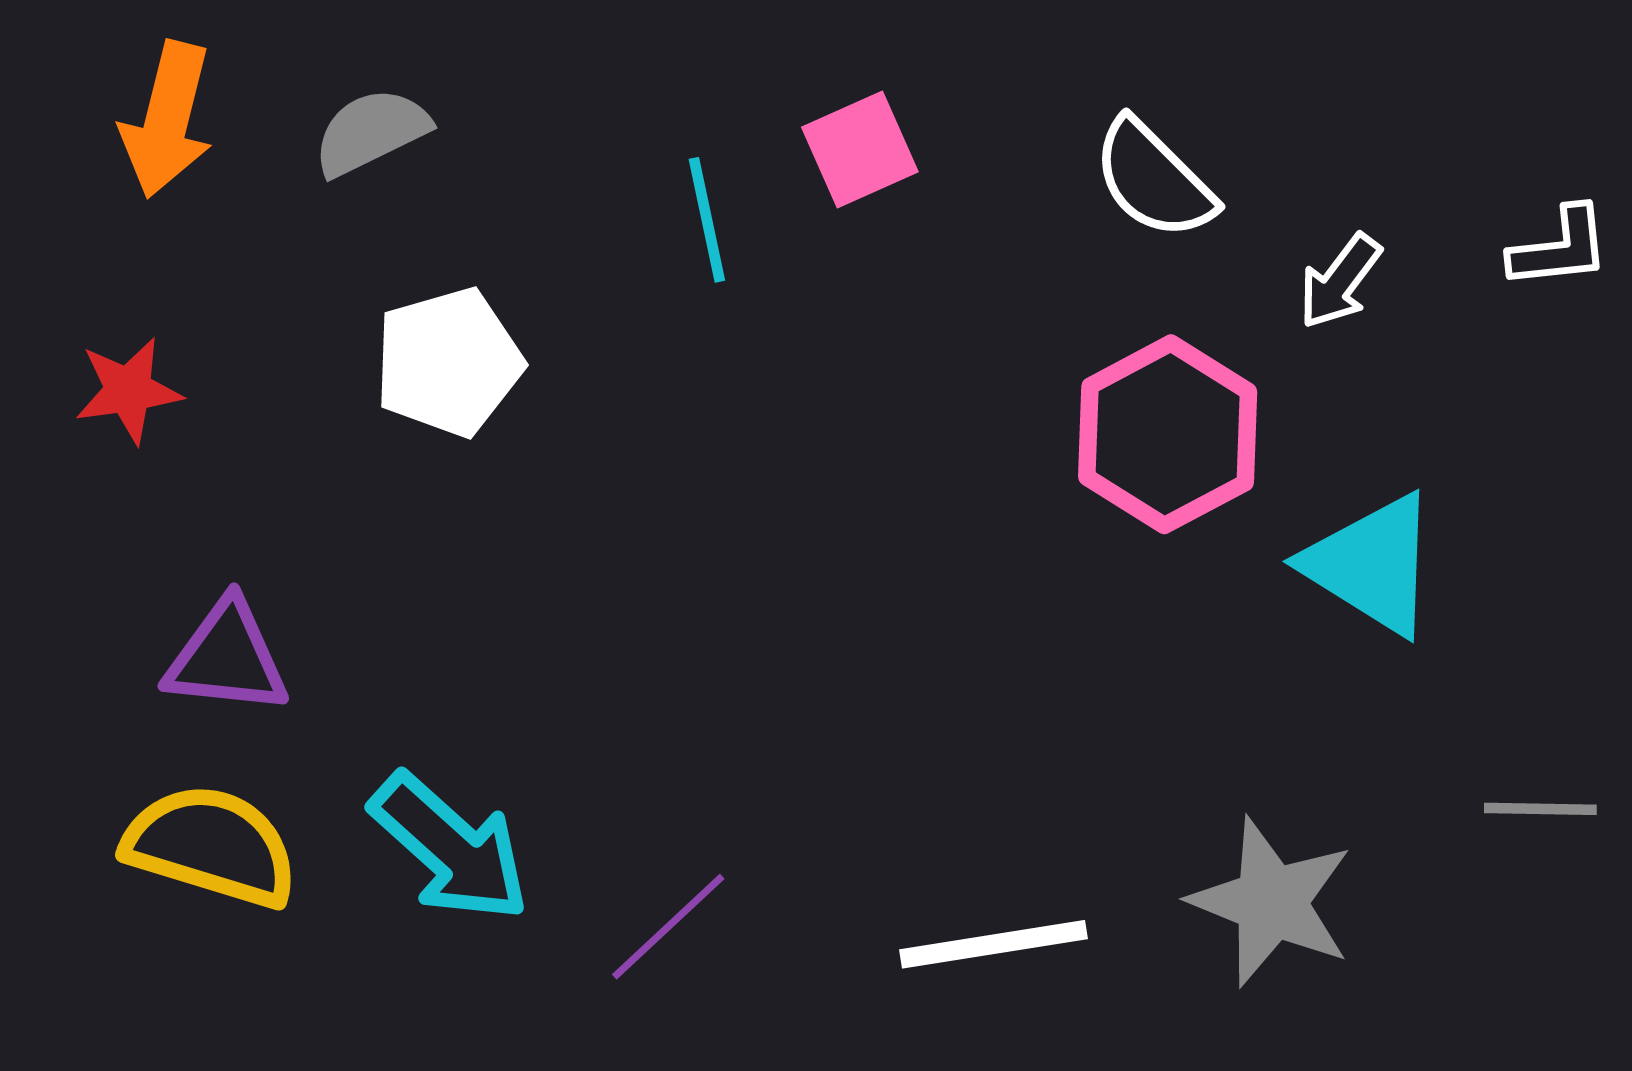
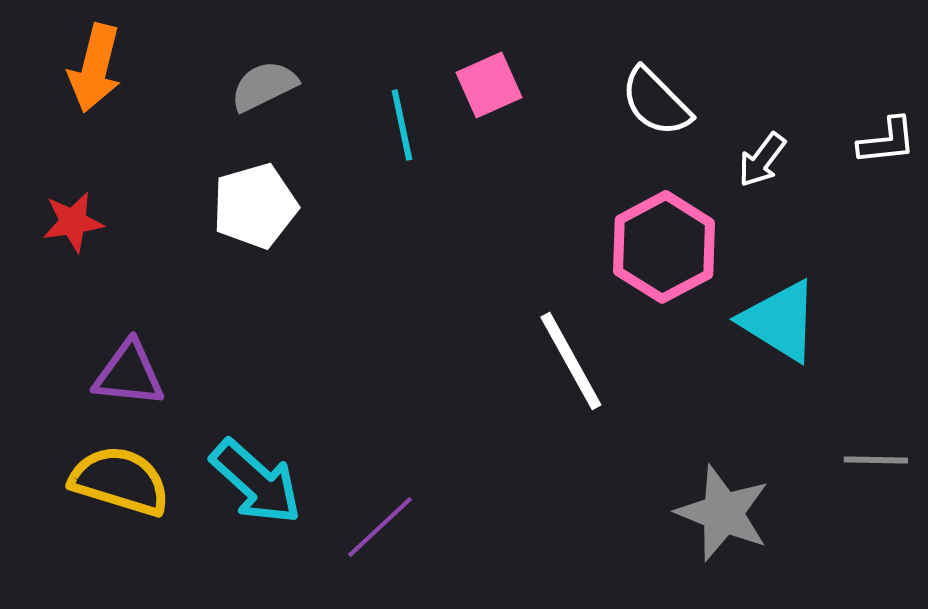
gray semicircle: (371, 132) -> (264, 86), moved
white line: (993, 944) -> (571, 361), moved, turned 70

